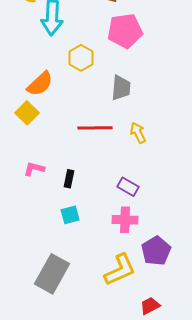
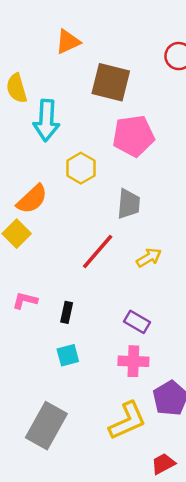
red line: (95, 128) -> (98, 252), turned -48
yellow arrow: (138, 133) -> (149, 258), turned 85

